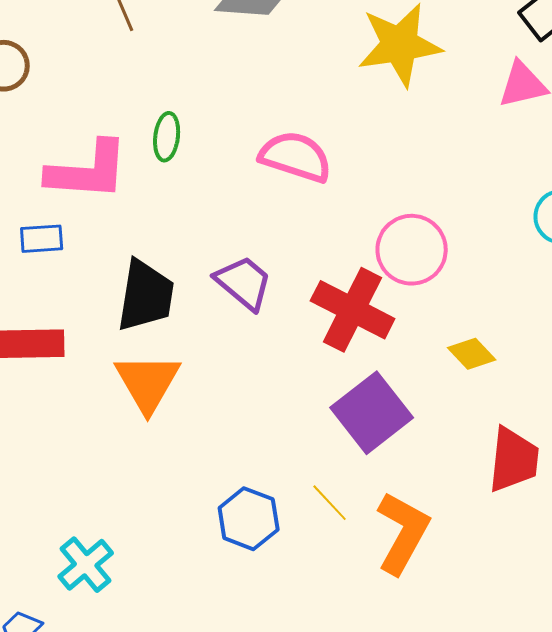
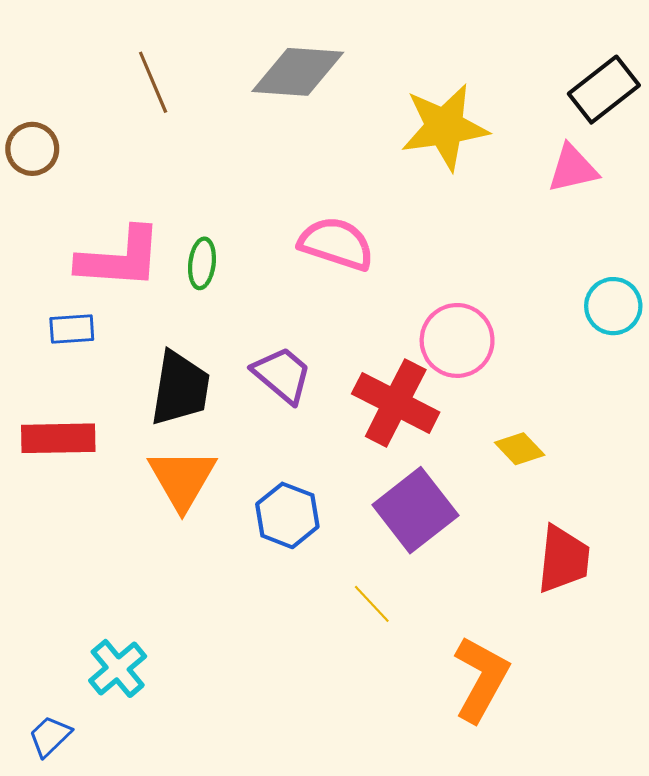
green ellipse: (167, 137) -> (202, 263), moved
blue hexagon: (249, 519) -> (287, 515), moved
orange L-shape: (403, 533) -> (481, 679), moved

